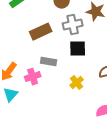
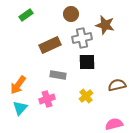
pink cross: (33, 77) -> (47, 99), moved

